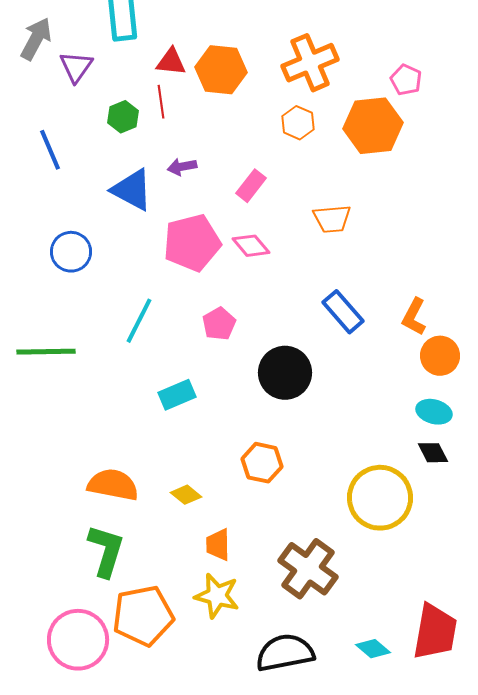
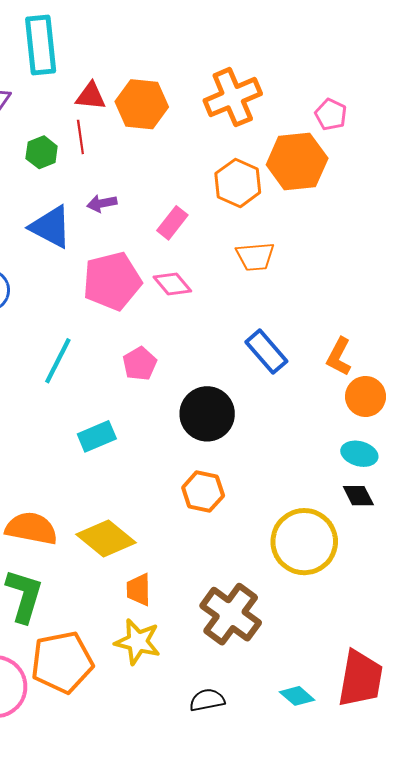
orange hexagon: (298, 123) -> (238, 183), moved, size x1.4
orange hexagon: (262, 463) -> (203, 492), moved
yellow diamond: (186, 495) -> (106, 539), size x1.8
black semicircle: (285, 653) -> (207, 700), size x0.6

